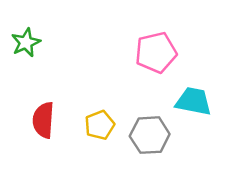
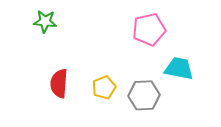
green star: (26, 43) -> (45, 21), turned 30

